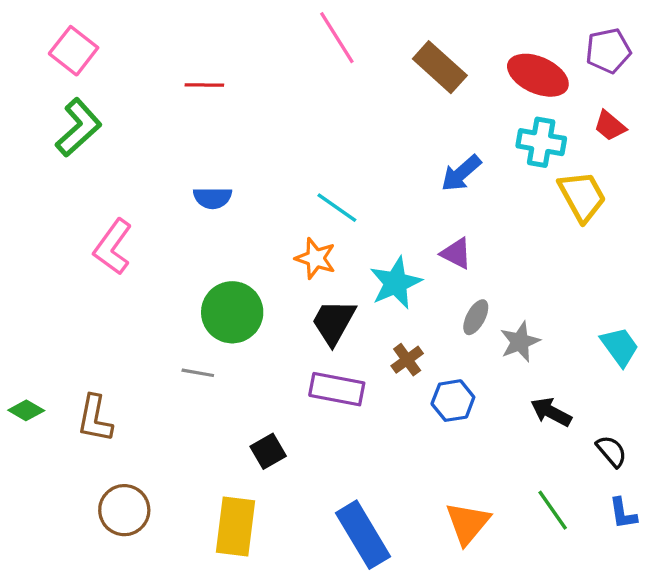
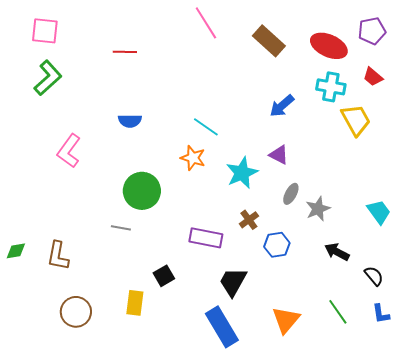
pink square: (74, 51) -> (45, 31), turned -32
black trapezoid: (334, 322) -> (233, 282), moved
green diamond: (26, 410) -> (16, 251), turned -40
yellow rectangle: (235, 526) -> (135, 303), moved, size x0.7

